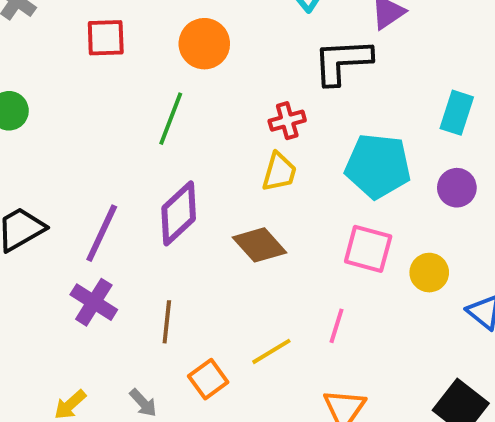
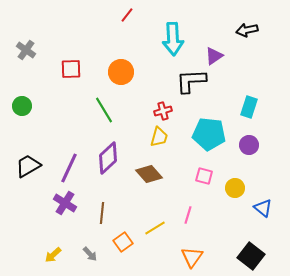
green line: (171, 119) -> (104, 110), turned -52
pink square: (368, 249) -> (204, 176), size x0.7

